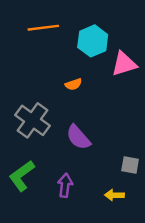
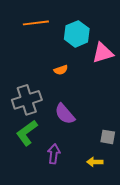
gray cross: (33, 120) -> (27, 100), turned 36
green L-shape: (22, 176) -> (27, 133), moved

